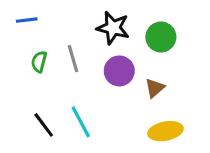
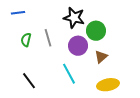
green circle: (161, 37) -> (96, 31), moved
cyan line: (81, 122) -> (69, 74), moved

